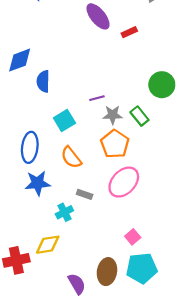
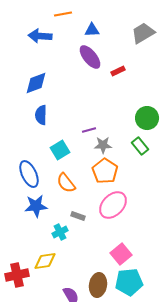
blue diamond: (20, 60) -> (36, 83), moved
green rectangle: (139, 116) -> (140, 146), moved
blue ellipse: (30, 147) -> (29, 174), turned -32
pink square: (133, 237) -> (121, 254), size x1.5

